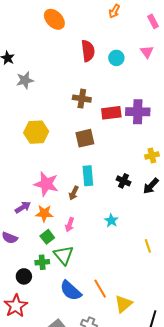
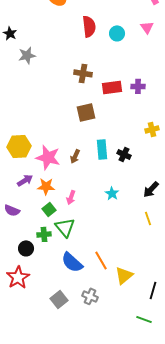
purple cross: (138, 112) -> (138, 86), size x0.6
yellow hexagon: (36, 132) -> (19, 146), moved
cyan rectangle: (88, 176) -> (102, 149), moved
black arrow: (151, 186) -> (151, 189), moved
brown arrow: (74, 193) -> (75, 156), moved

